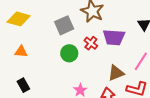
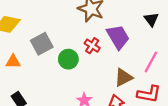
gray square: (64, 25) -> (42, 44), moved
purple trapezoid: (114, 37) -> (118, 37), turned -120

